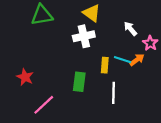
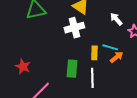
orange arrow: (137, 60) -> (117, 57), moved
white line: (114, 93) -> (92, 78), moved

